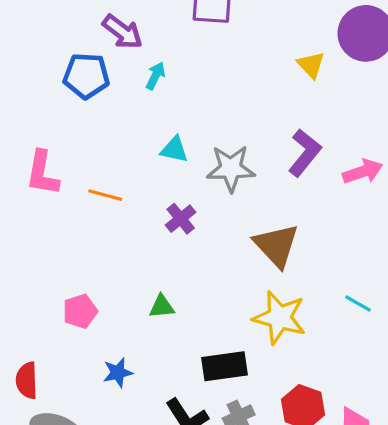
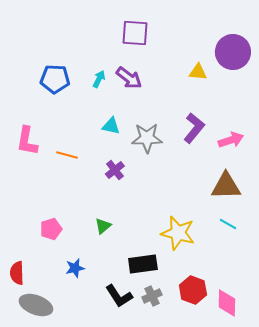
purple arrow: (122, 32) -> (129, 78), moved
yellow triangle: (311, 65) -> (198, 72), turned -42
brown triangle: (276, 245) -> (226, 186), moved, turned -48
green triangle: (162, 307) -> (103, 226), turned -36

